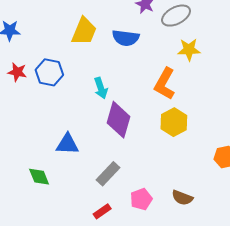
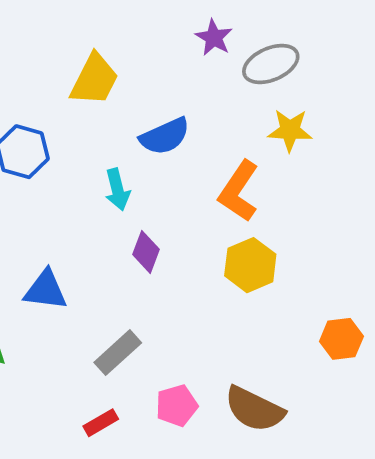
blue semicircle: (126, 38) -> (165, 136), moved, turned -36
purple diamond: (119, 120) -> (146, 252), size x0.6
brown semicircle: (182, 198) -> (254, 409), size x1.5

